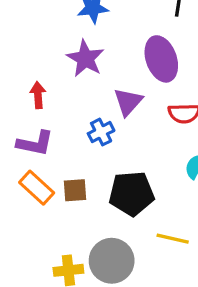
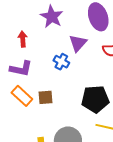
blue cross: (101, 132) -> (61, 62), turned -35
black pentagon: (131, 194) -> (95, 99), moved

